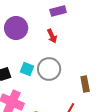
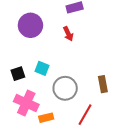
gray circle: (49, 69) -> (65, 88), moved

